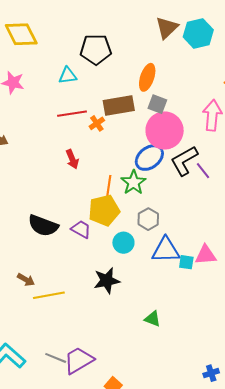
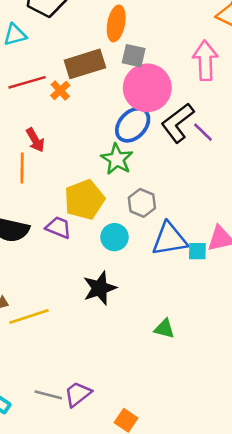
orange line: (109, 187) -> (22, 168), moved
purple trapezoid: (79, 360) -> (78, 394), size x0.7

